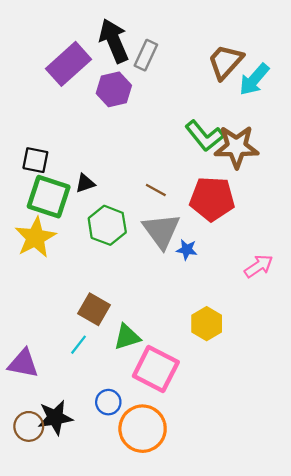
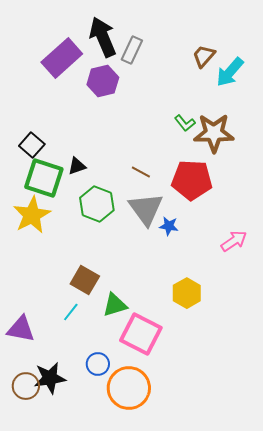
brown trapezoid: (225, 62) -> (204, 56), size x0.7
green L-shape: (204, 136) -> (185, 123), size x0.6
black square: (35, 160) -> (32, 145), turned 30

